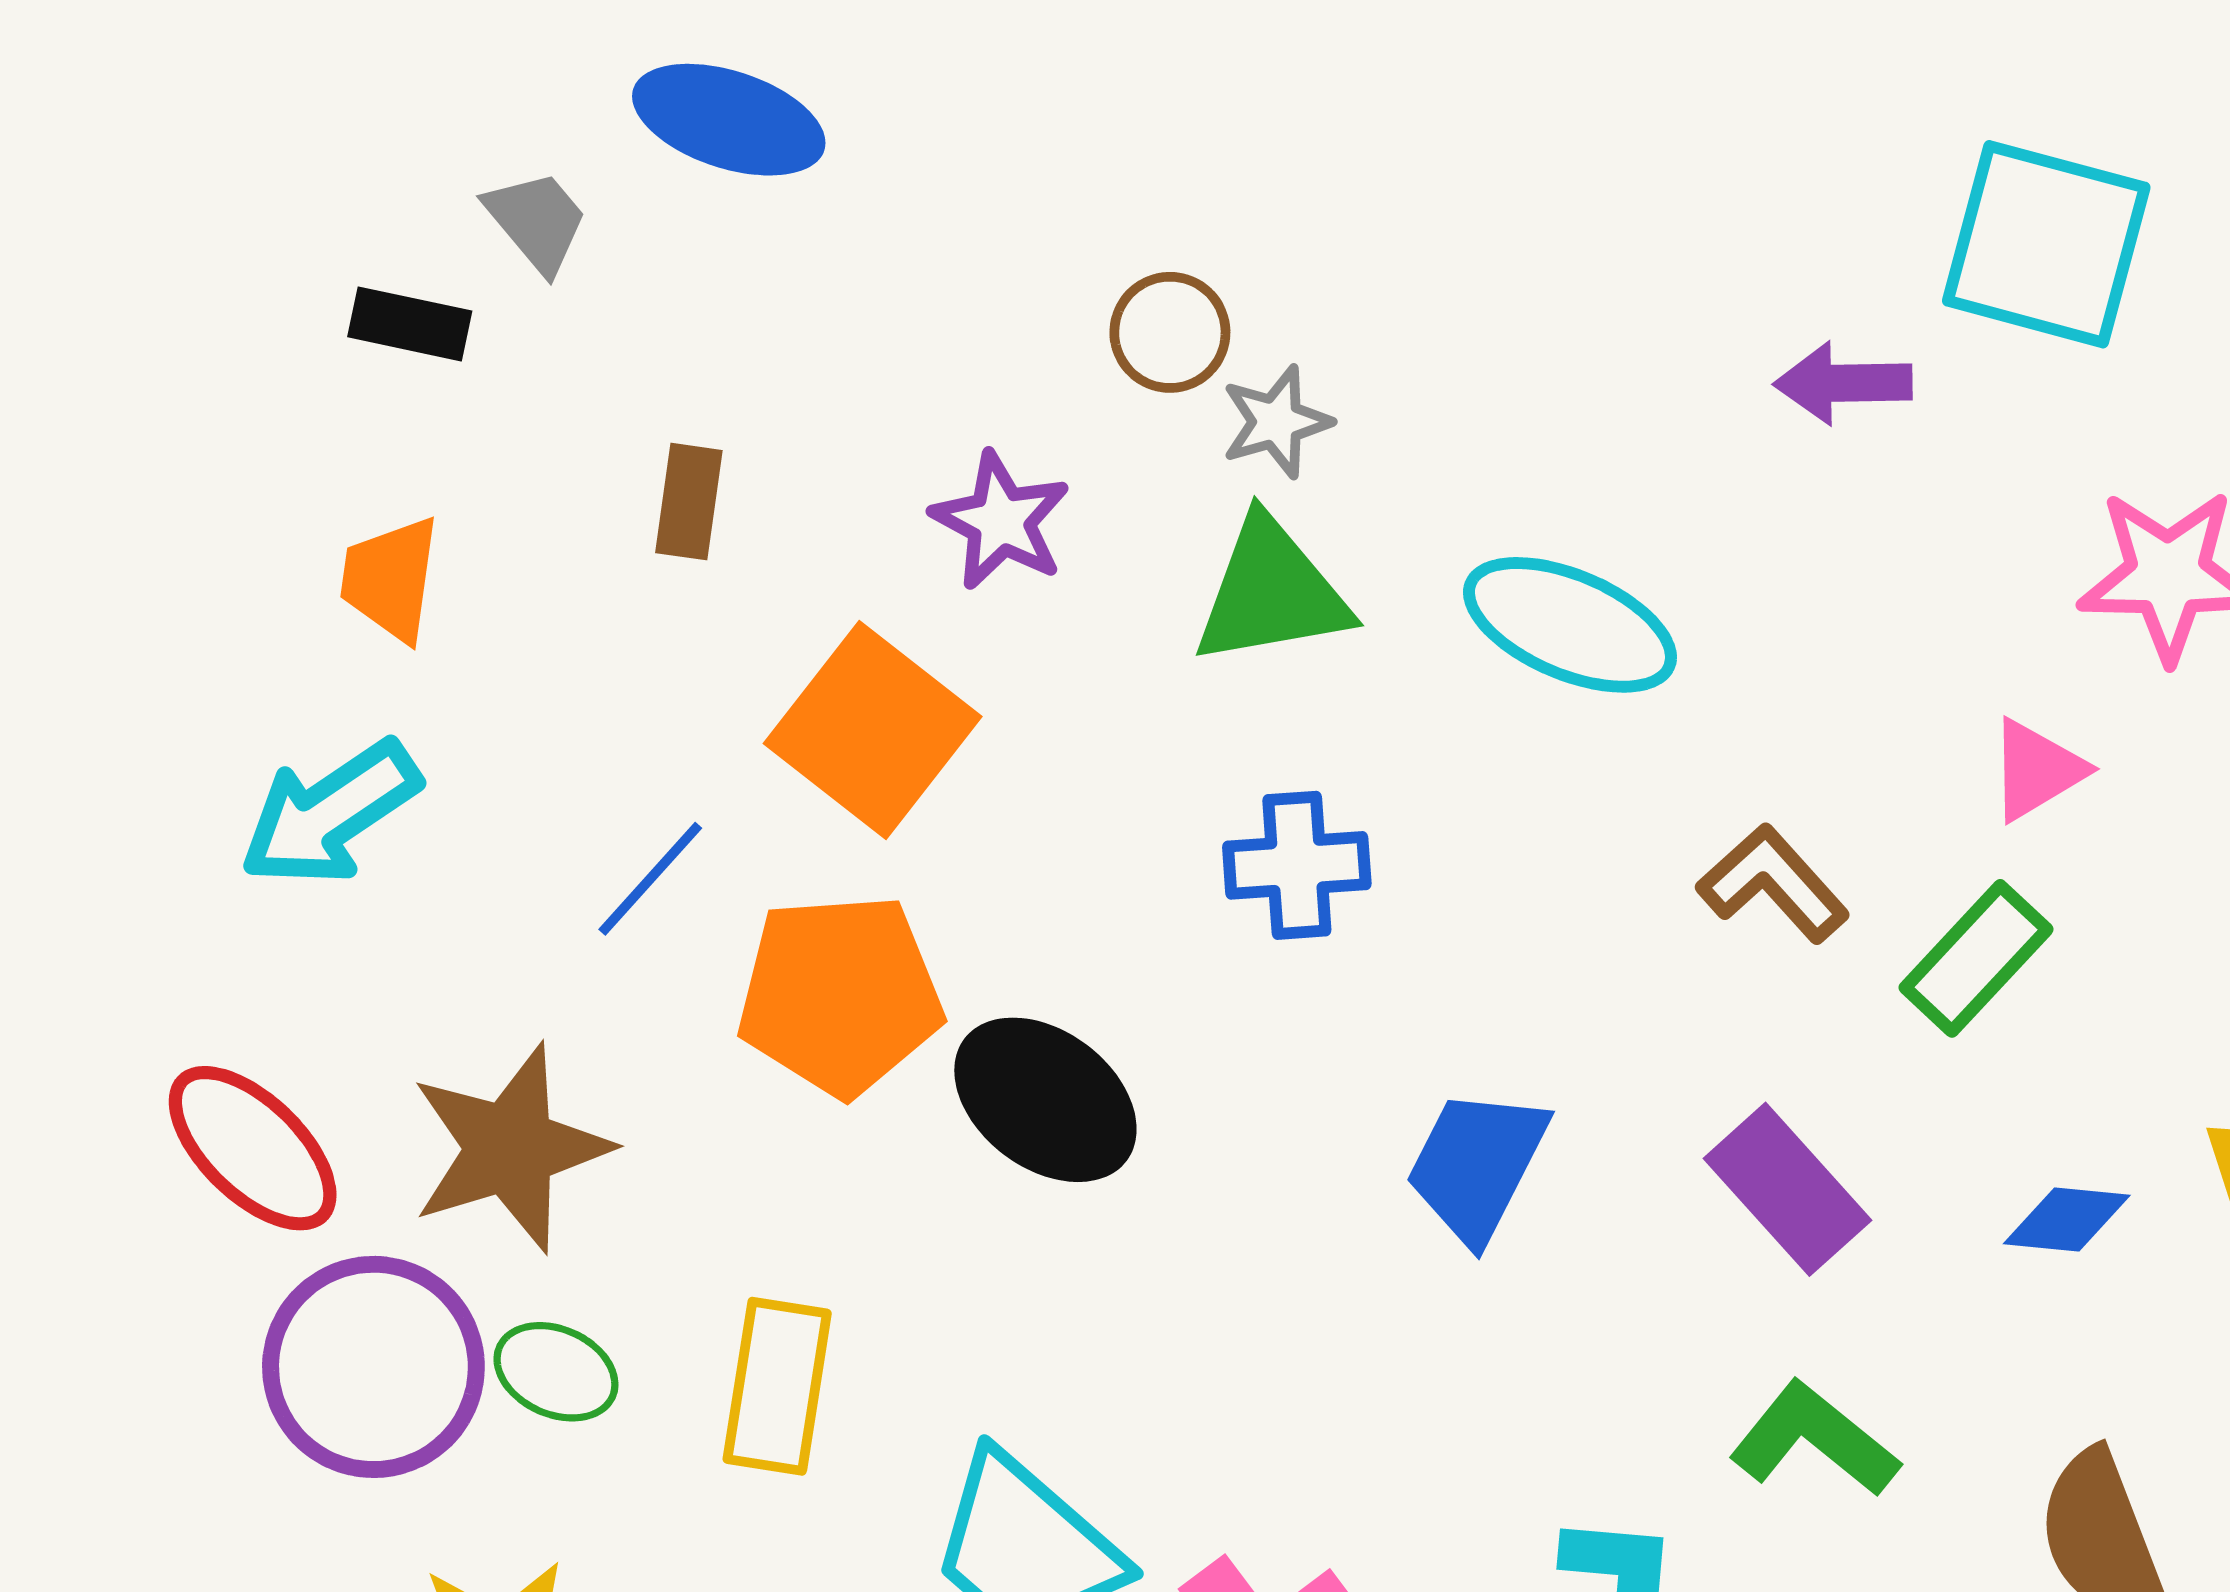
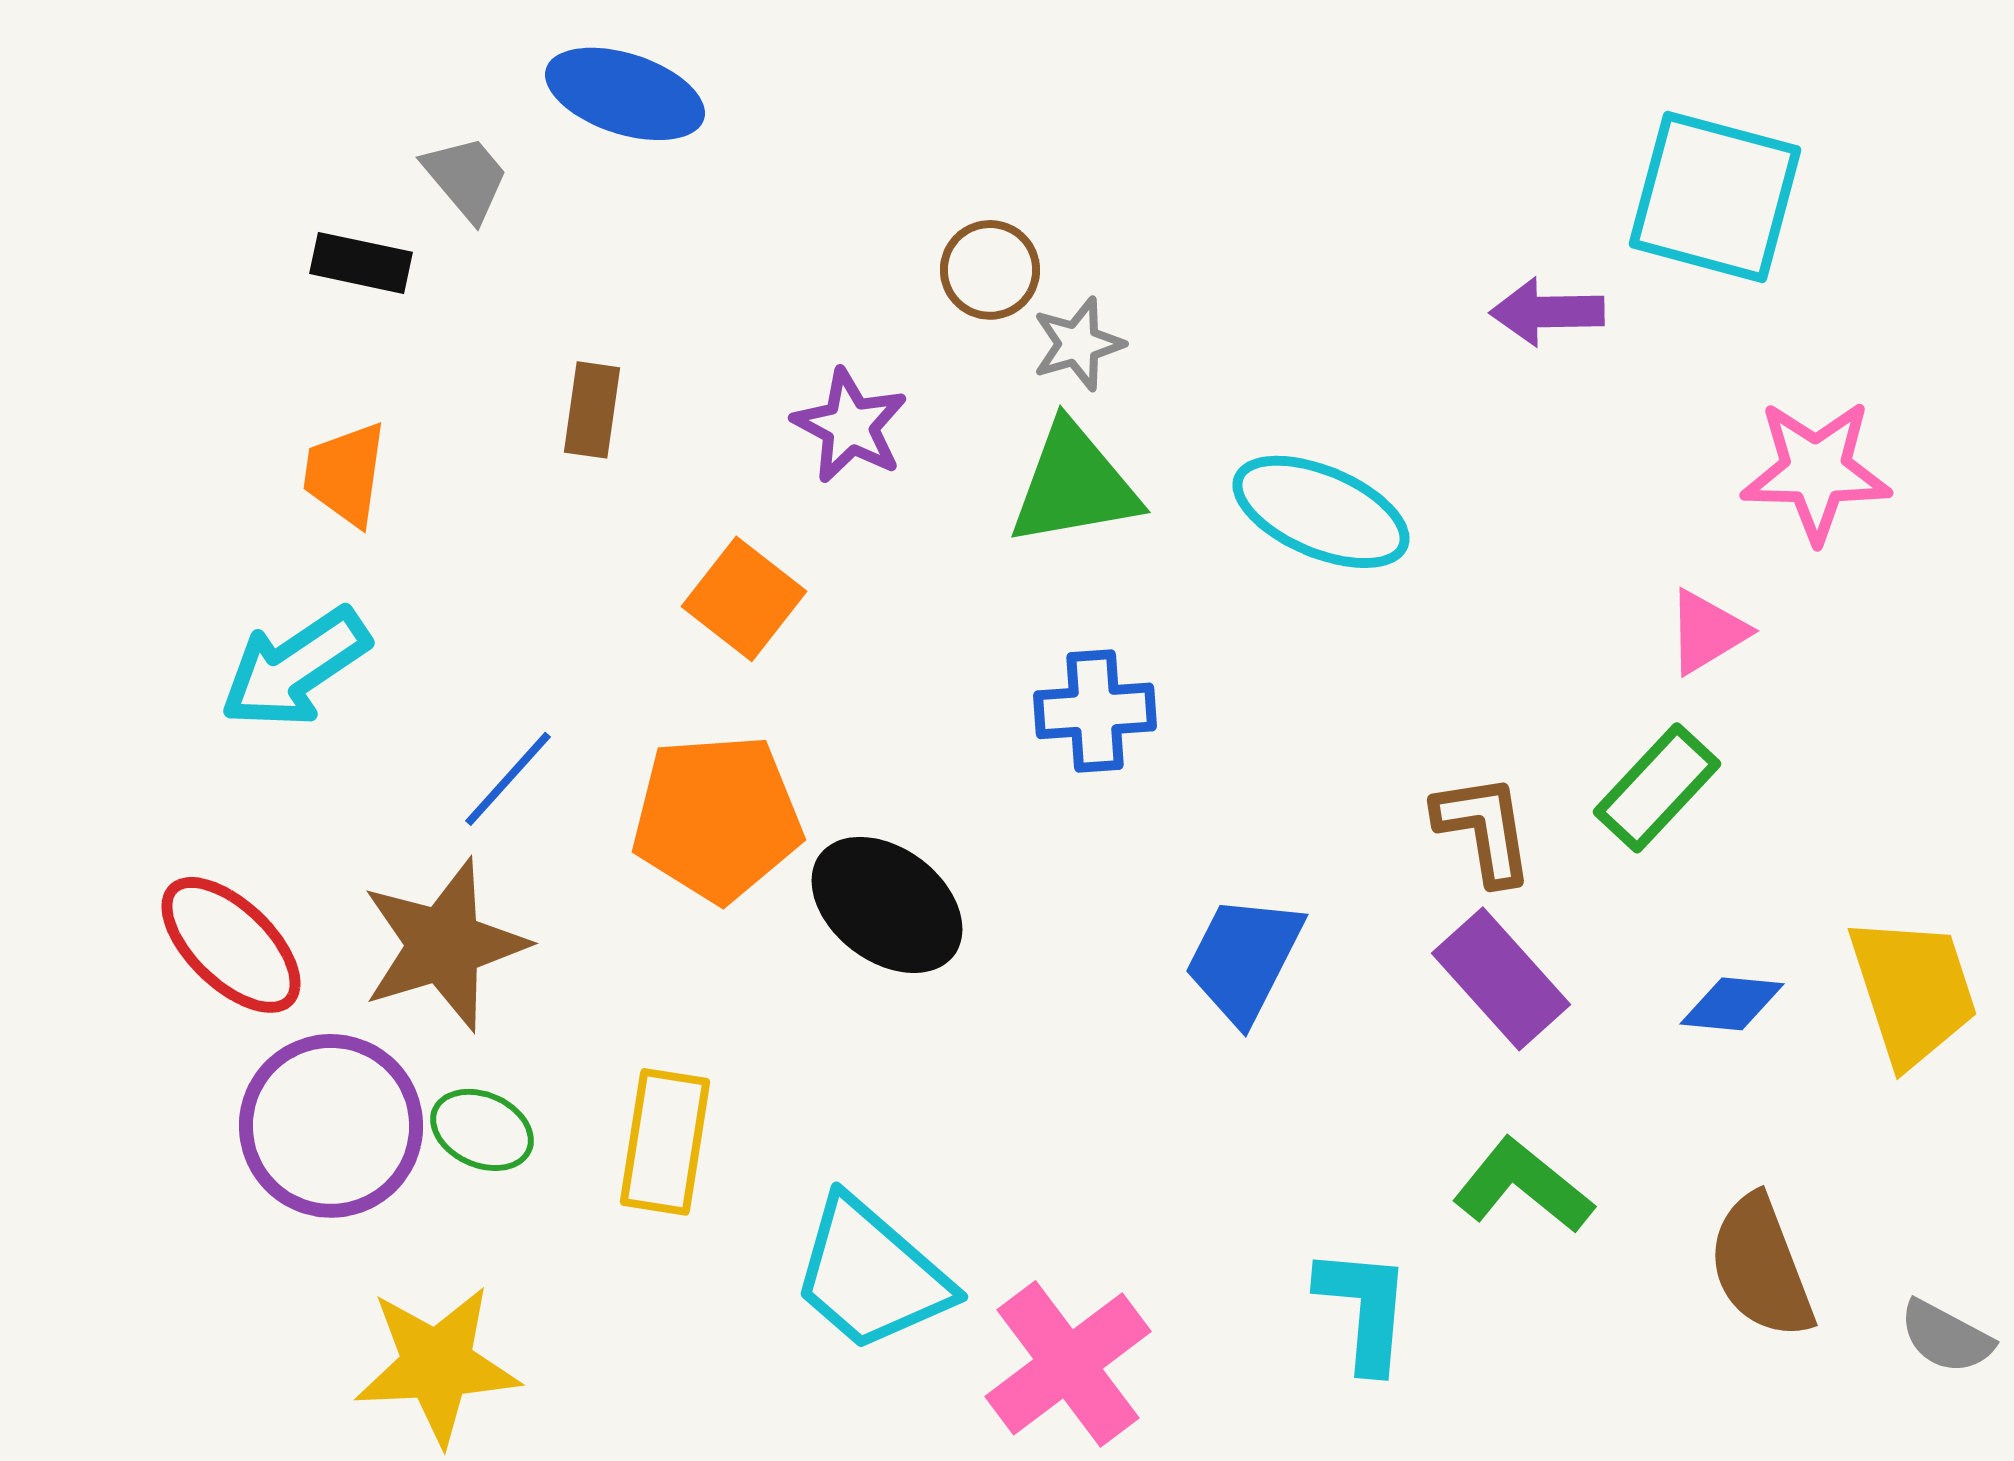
orange square: (873, 730) -> (744, 599), size x0.7
blue line: (650, 879) -> (508, 779), moved
brown L-shape: (1773, 883) -> (1484, 829), moved, turned 33

